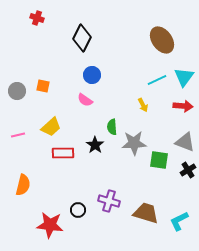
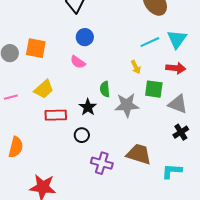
orange square: (43, 86) -> (36, 48), size x1.5
green square: (159, 160) -> (154, 89), moved
black circle: (78, 210) -> (82, 135), moved
brown trapezoid: (146, 213) -> (139, 154), moved
cyan L-shape: (179, 221) -> (172, 171), moved, turned 30

